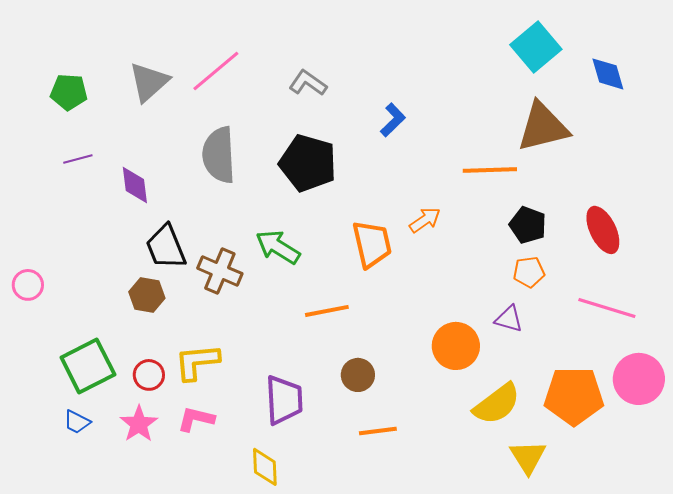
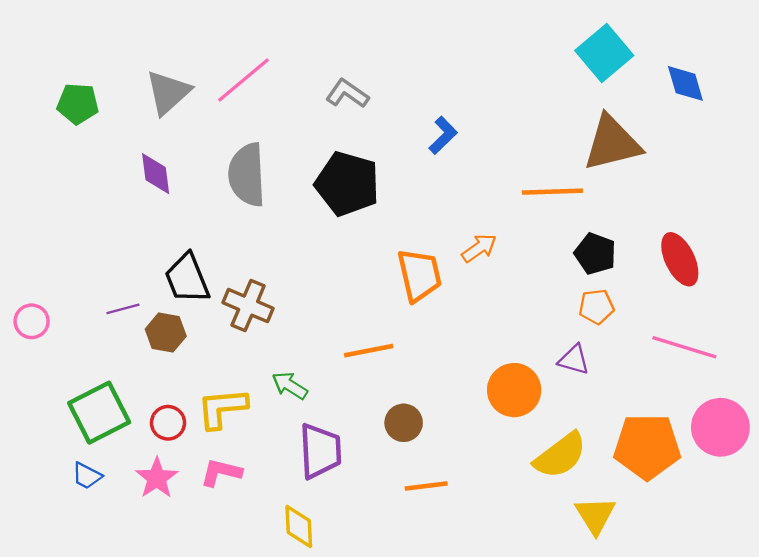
purple line: (78, 159) -> (123, 309), moved
purple diamond: (135, 185) -> (156, 174), moved
green arrow: (278, 247) -> (290, 386), moved, size x0.7

